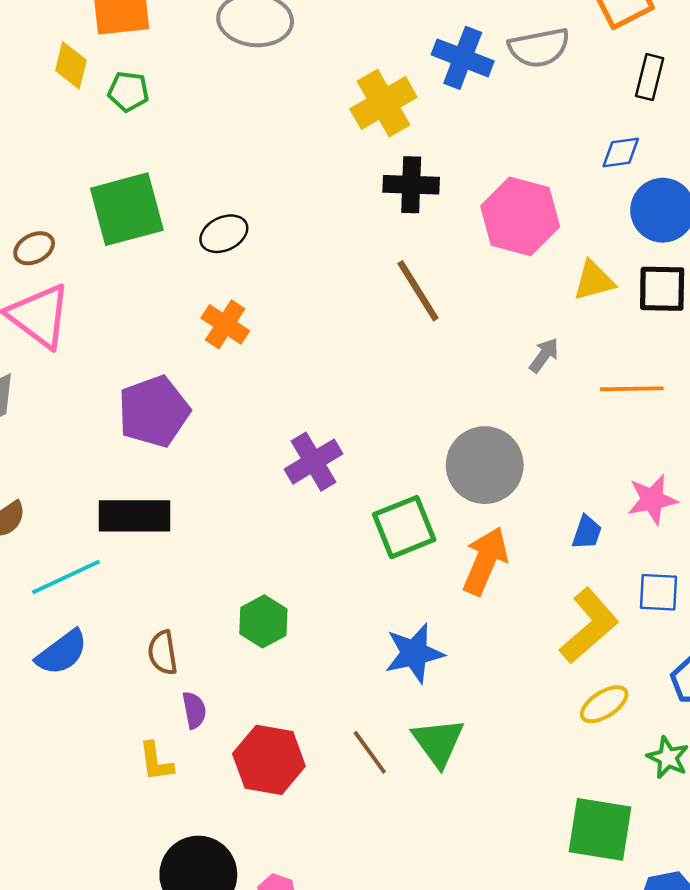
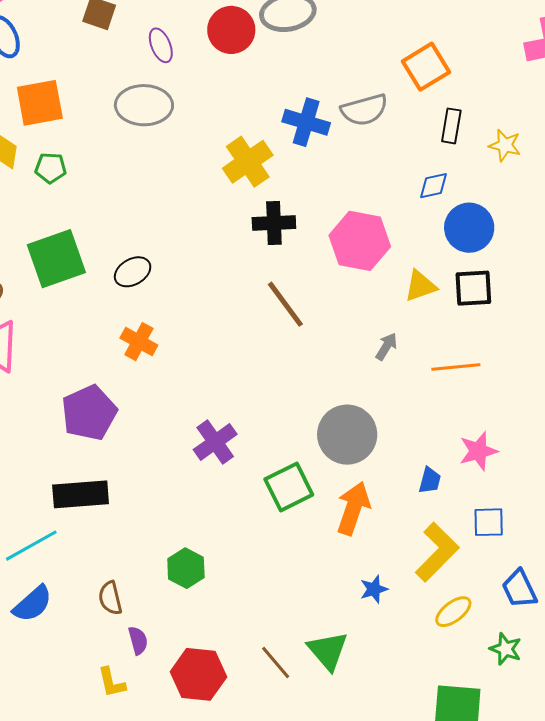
blue star: (414, 653) -> (374, 589), moved, size x0.6

